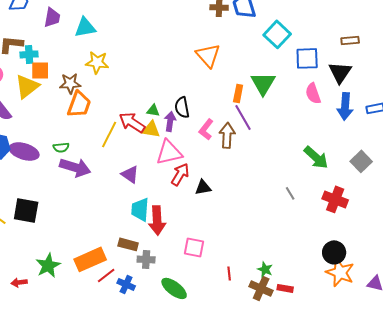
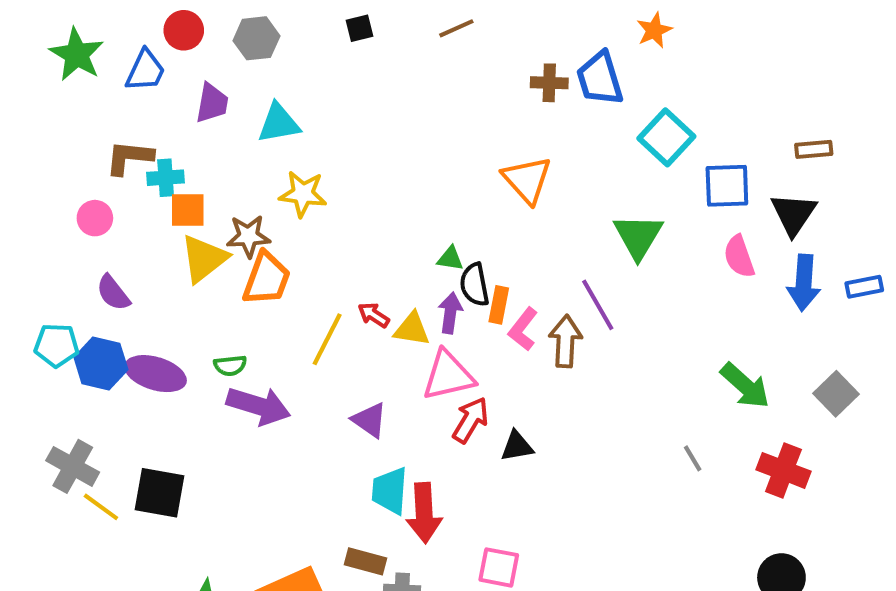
yellow triangle: (27, 86) -> (204, 258), moved
orange rectangle: (238, 93) -> (499, 305), moved
green triangle: (153, 110) -> (450, 258), moved
red arrow: (132, 122) -> (374, 315), size x0.6

